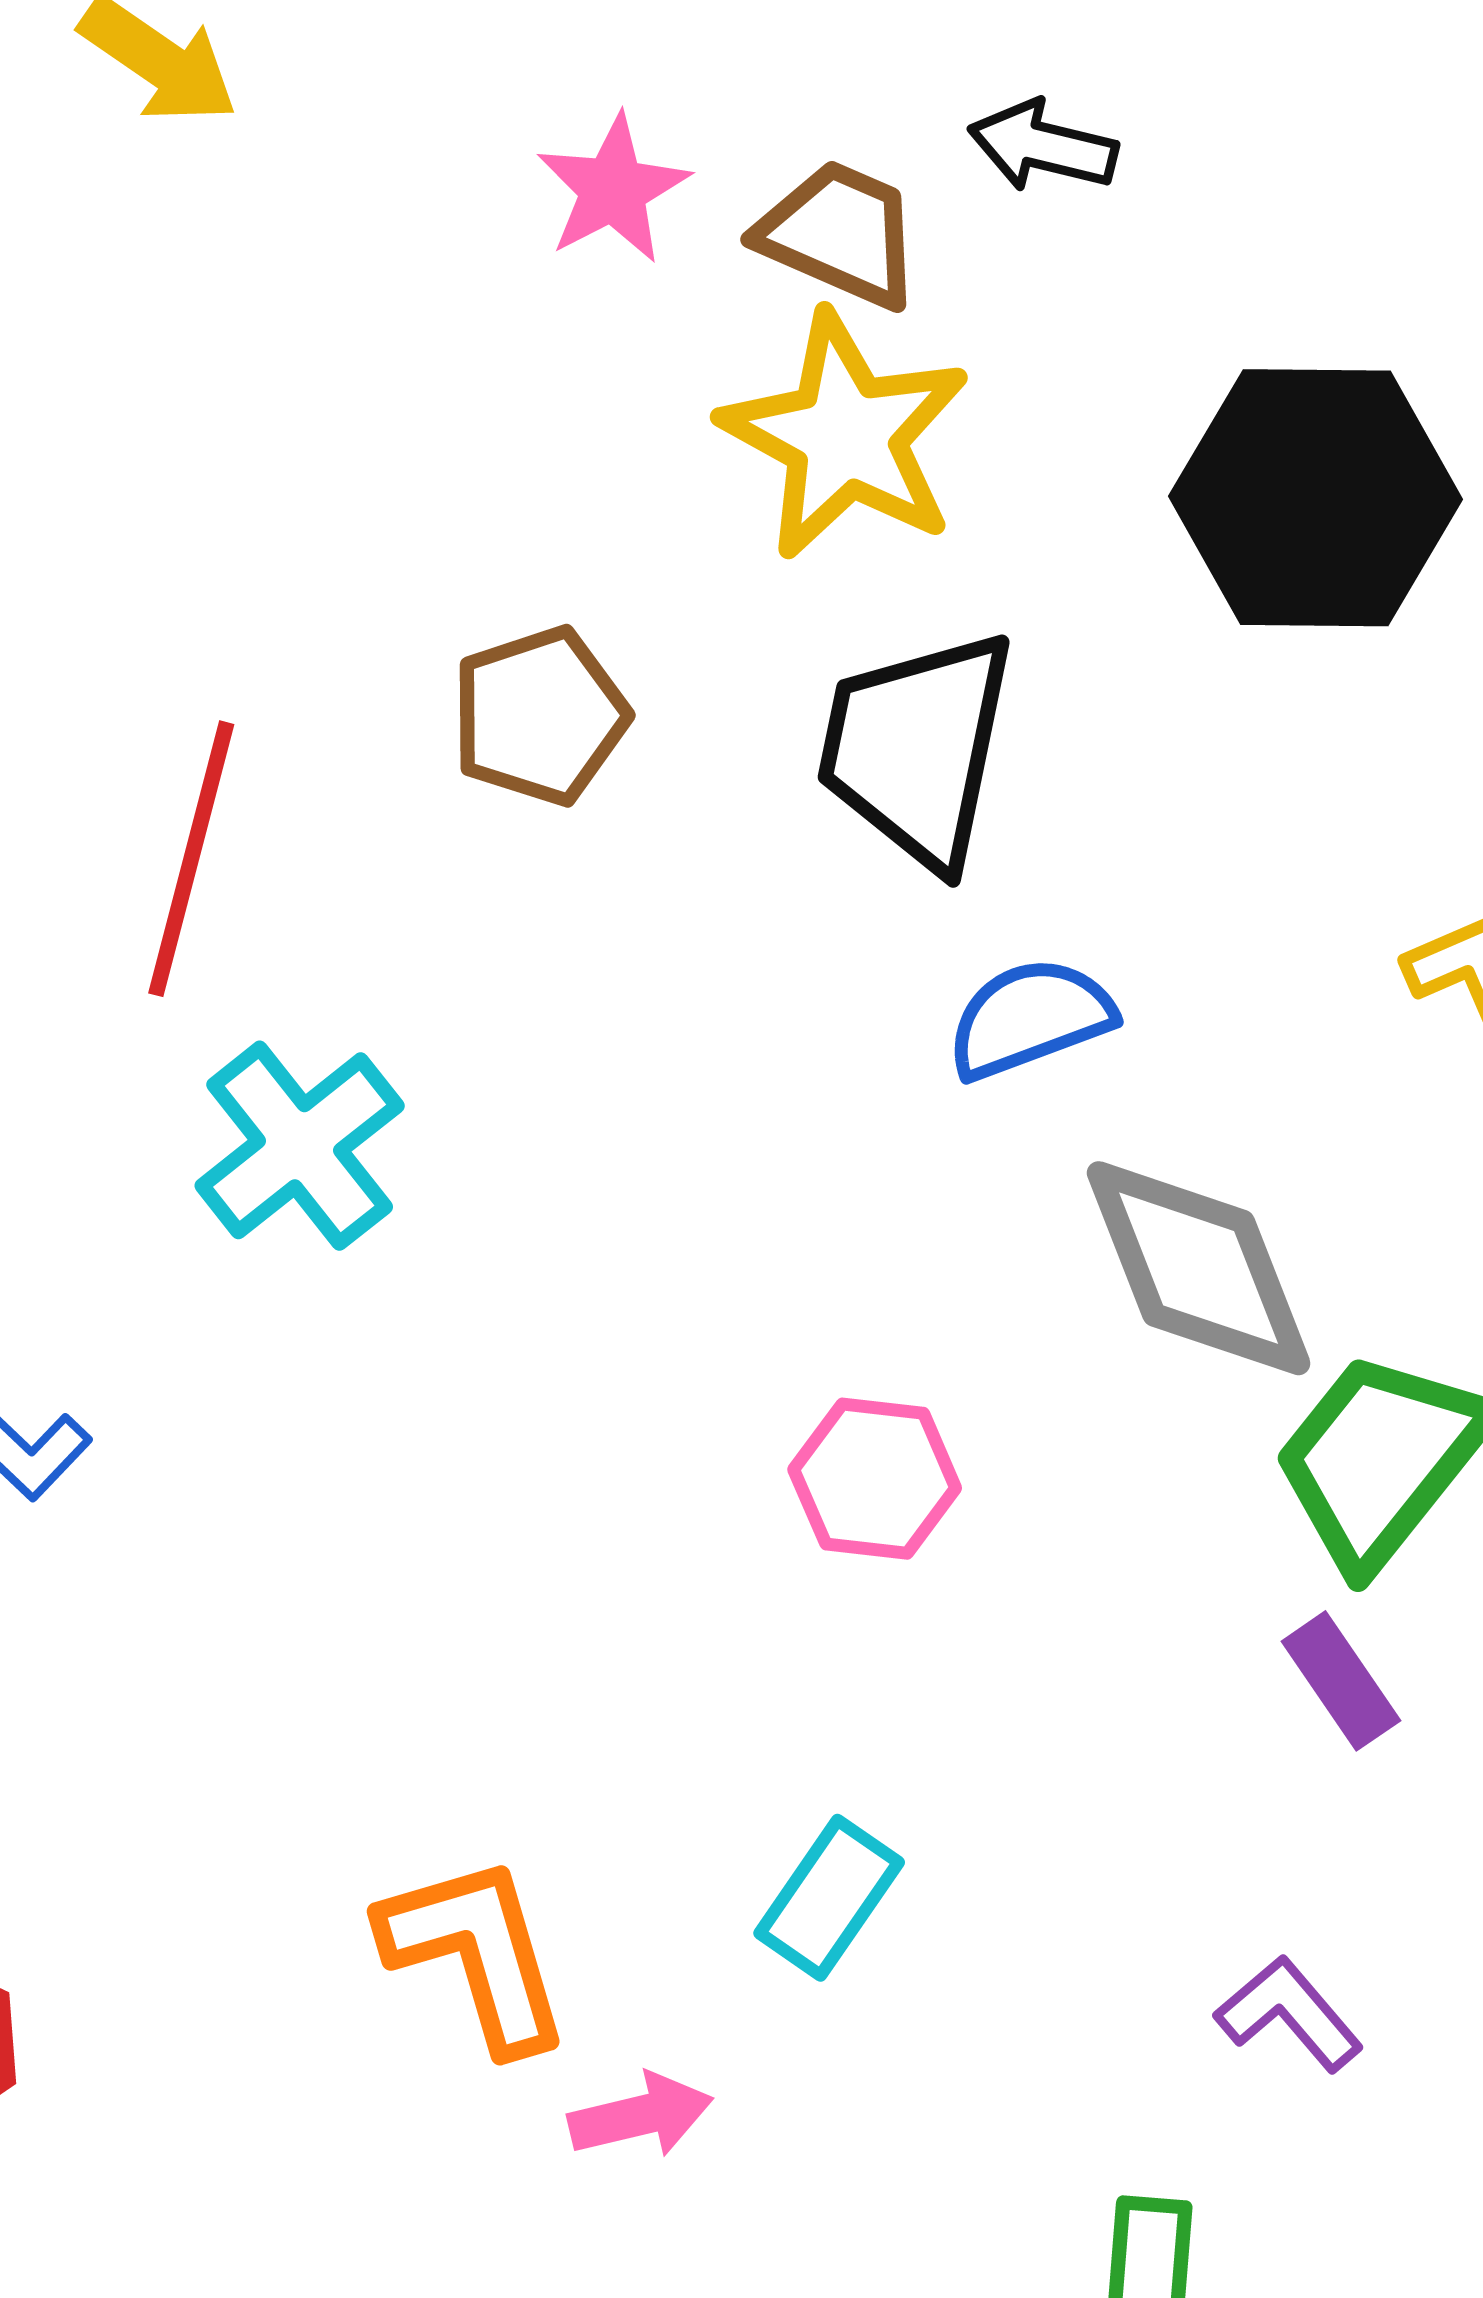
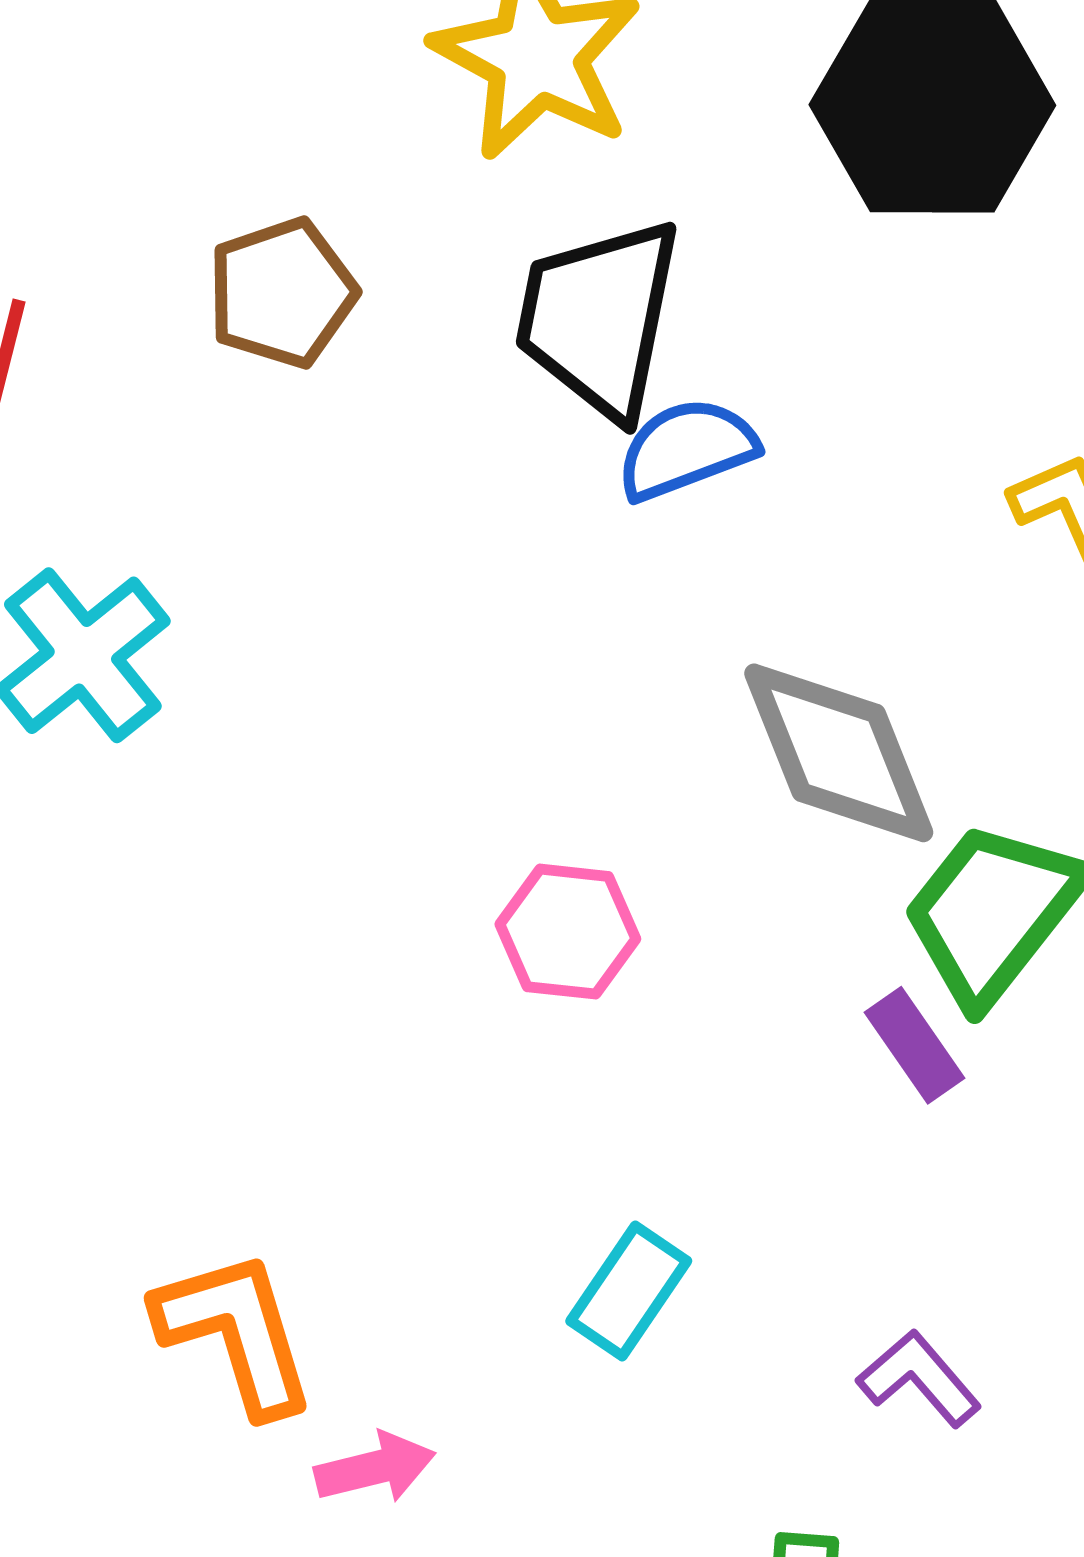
blue semicircle: (1030, 1018) -> (687, 449), moved
purple rectangle: (1341, 1681) -> (914, 1045), moved
cyan rectangle: (829, 1898) -> (629, 1291), moved

